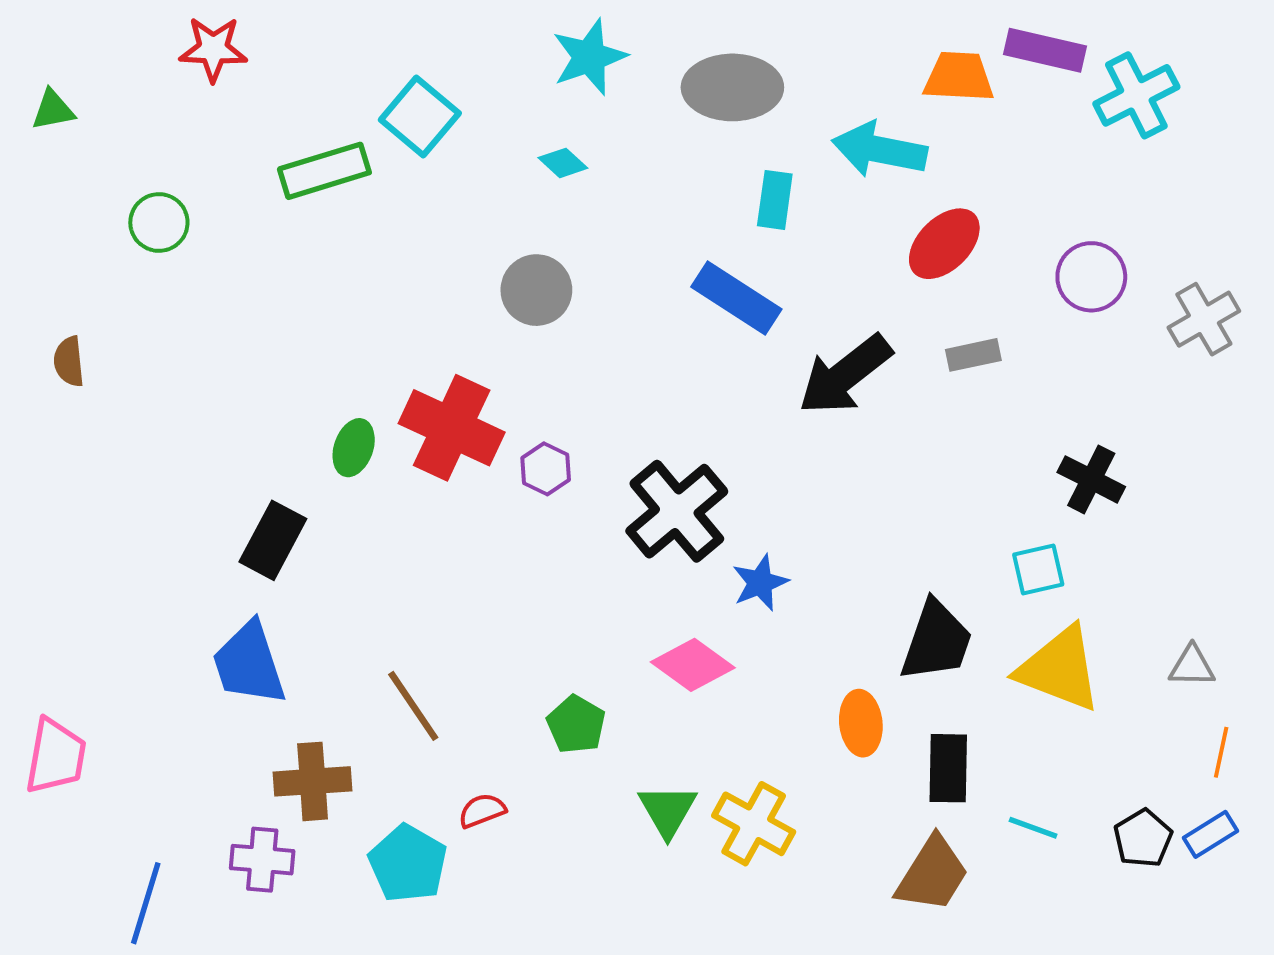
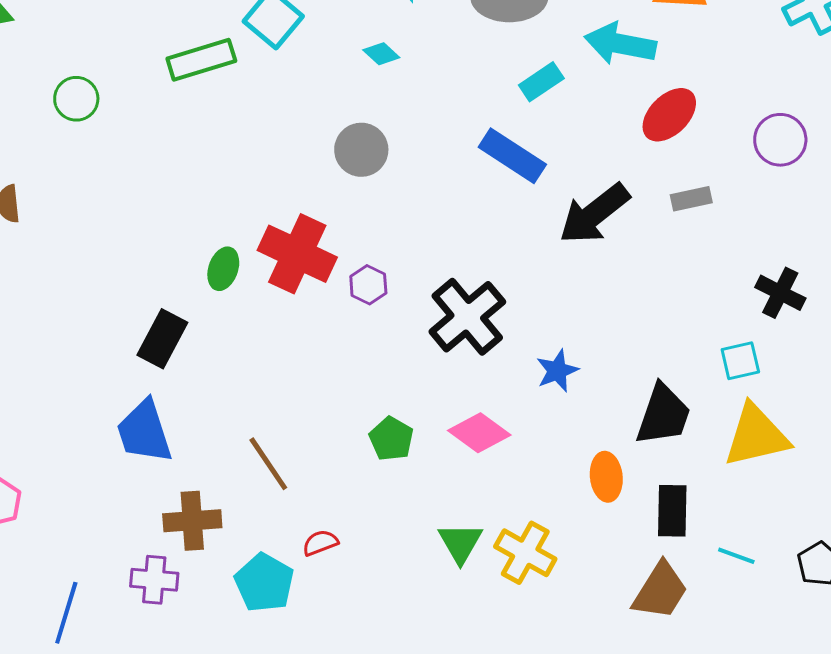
cyan rectangle: (775, 200) -> (541, 82), turned 48
blue star: (760, 583) -> (557, 371), moved
yellow triangle: (1060, 669) -> (756, 436), turned -34
green pentagon: (576, 724) -> (391, 439), moved

